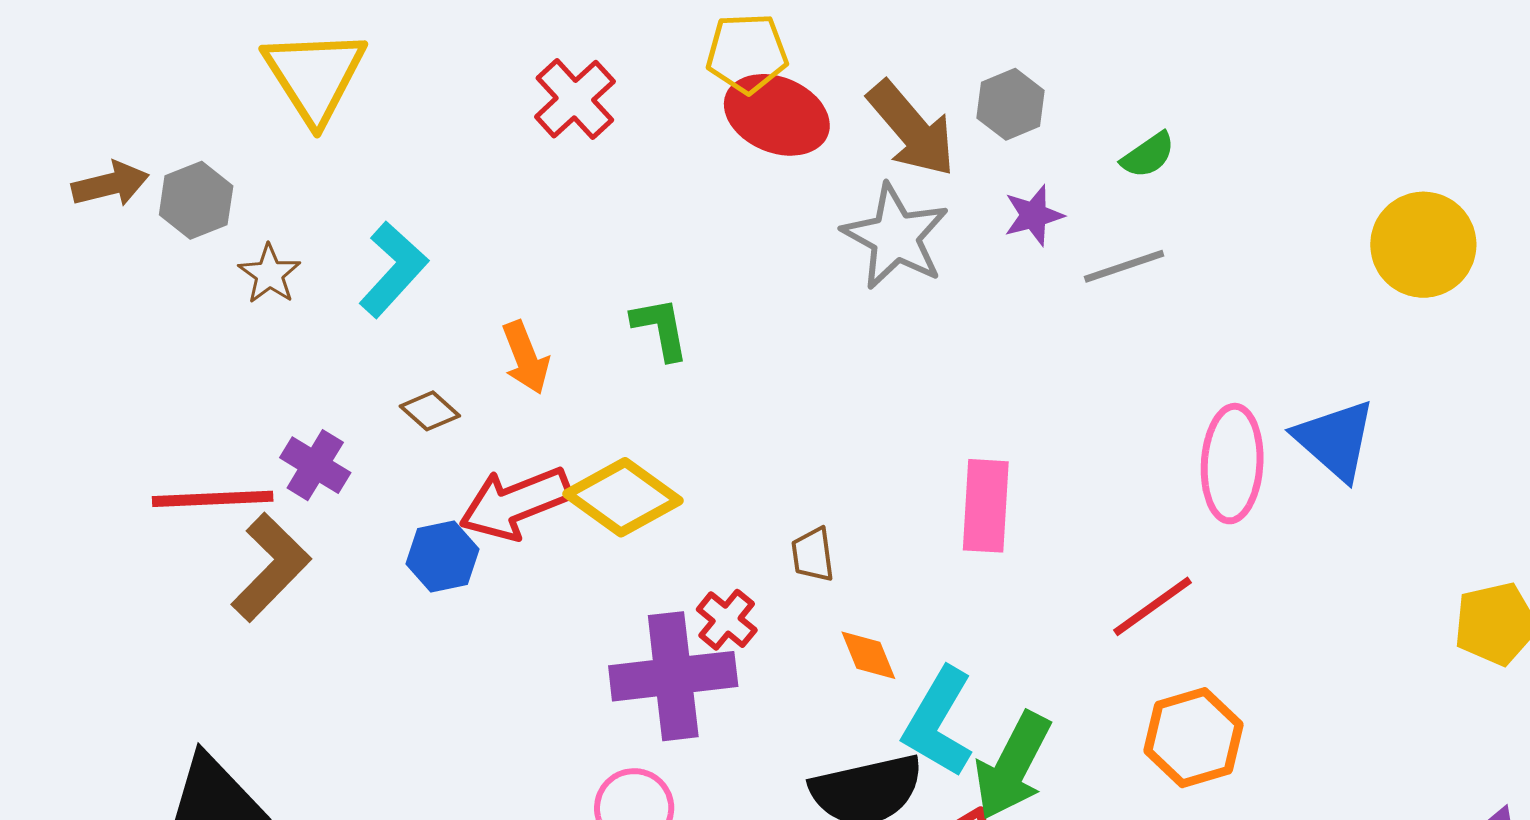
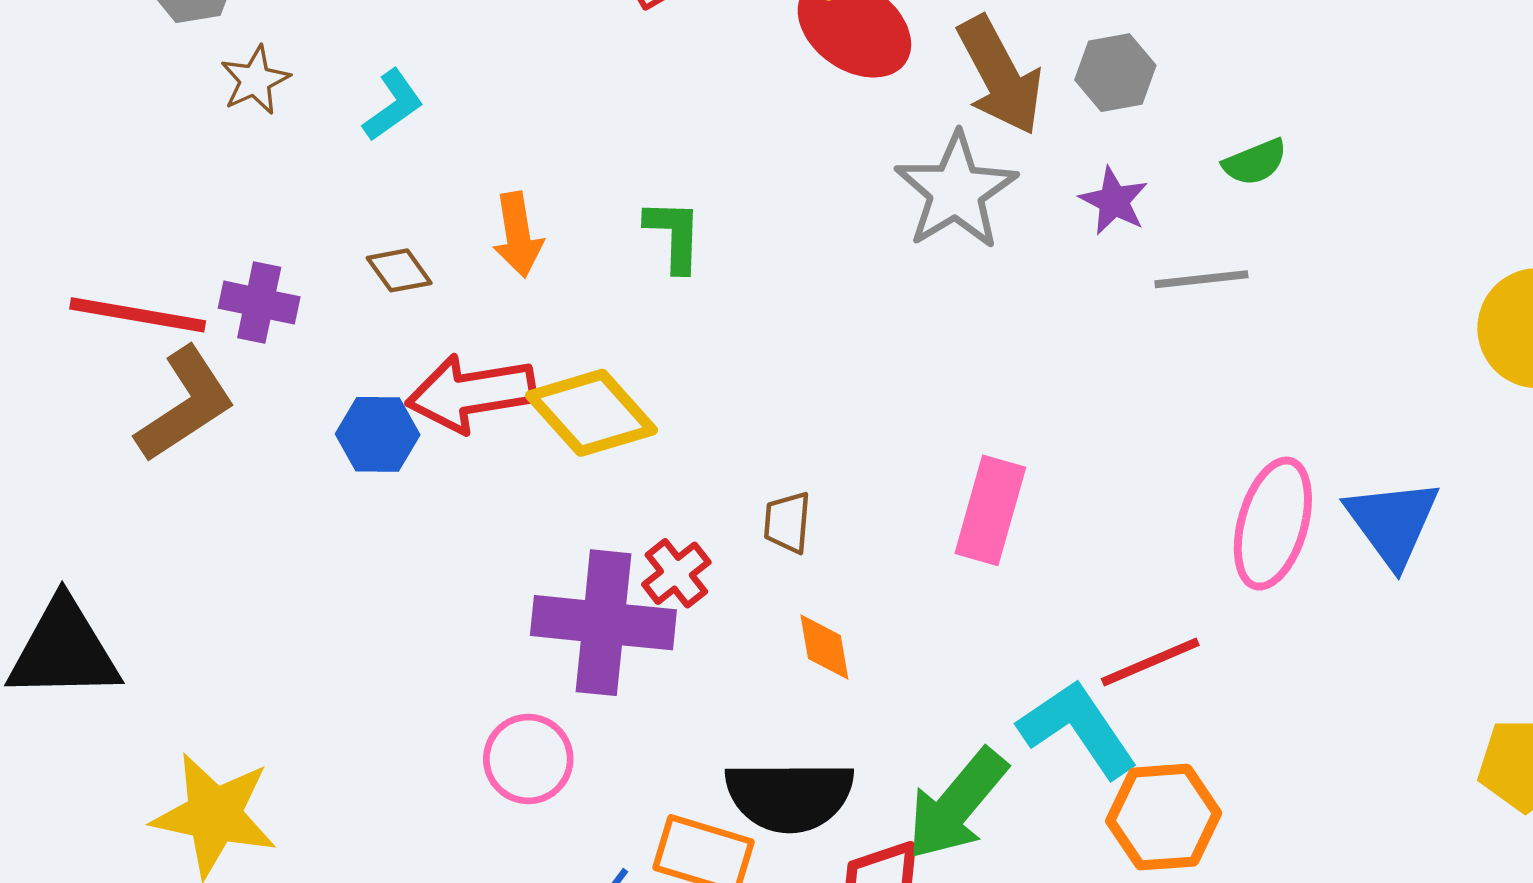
purple star: (1034, 215) -> (1114, 201), turned 30
cyan L-shape: (393, 269) -> (393, 105), size x0.7
purple cross: (315, 465) -> (259, 303), turned -32
cyan L-shape: (939, 722) -> (1078, 729), moved, turned 103

